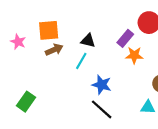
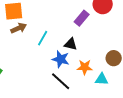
black triangle: (88, 41) -> (71, 44), moved
orange star: (134, 55) -> (85, 67), moved

